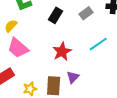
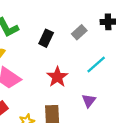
purple triangle: (73, 77) -> (89, 101), moved

